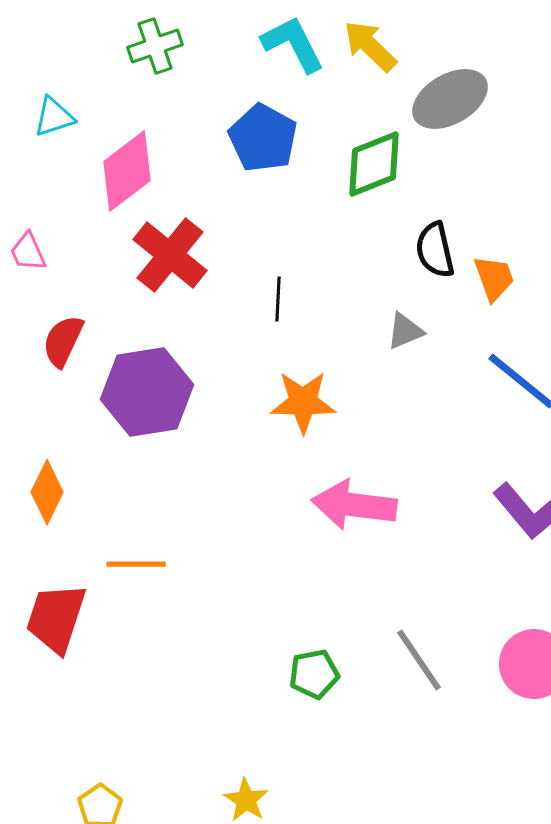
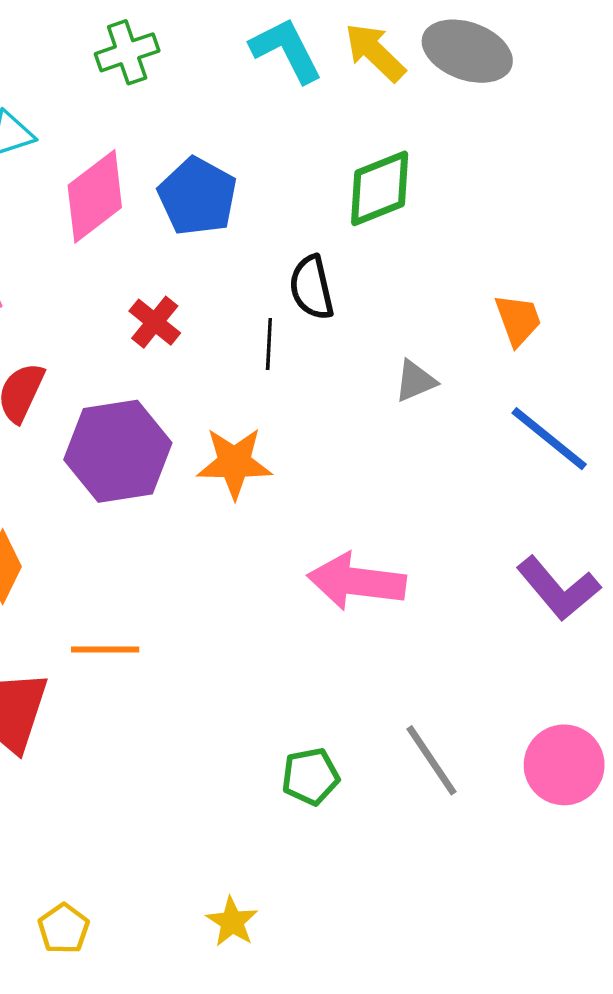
gray ellipse: (450, 99) -> (467, 51), moved, turned 50
blue pentagon: (263, 138) -> (197, 196), moved
black semicircle: (435, 250) -> (312, 288), moved
red cross: (170, 255) -> (155, 322), moved, size x0.6
orange star: (303, 402) -> (234, 463), moved

